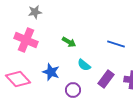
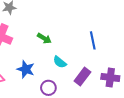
blue line: (116, 44) -> (93, 40), turned 60

